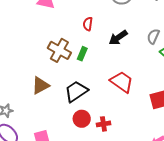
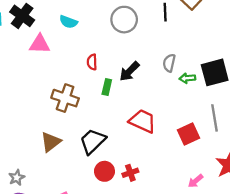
green rectangle: (82, 54) -> (107, 87), moved

